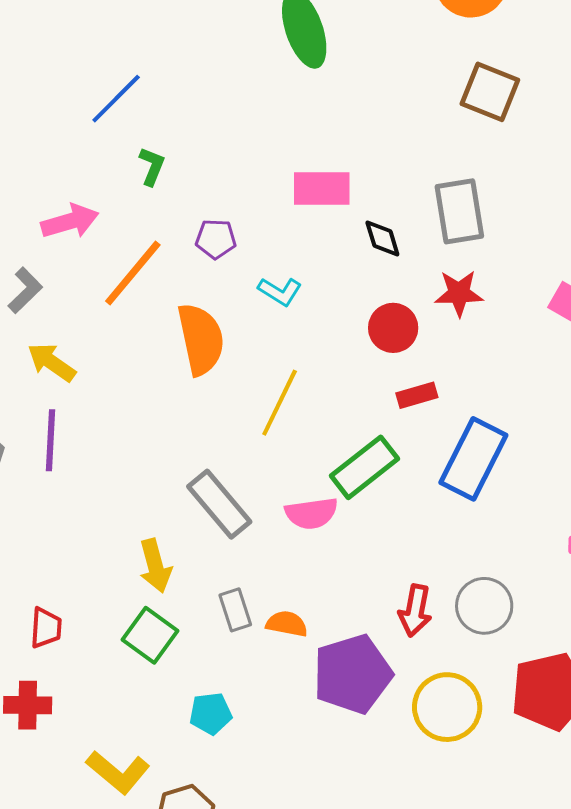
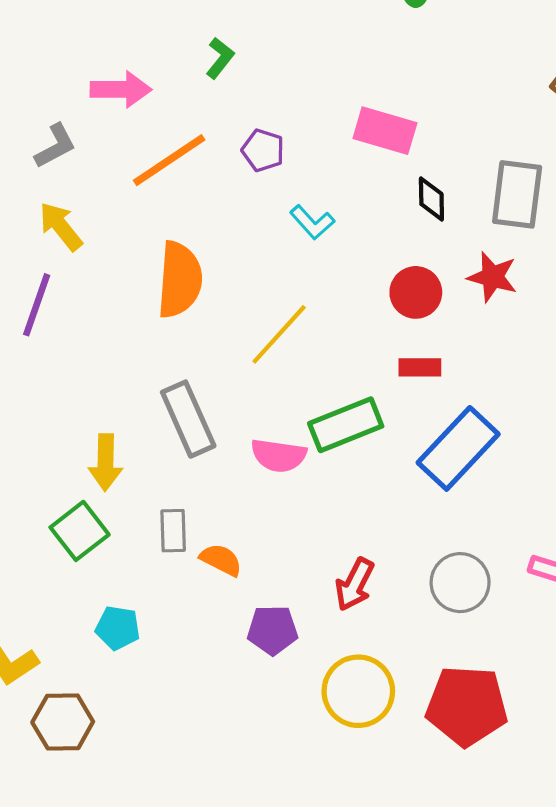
orange semicircle: (201, 339) -> (180, 280), moved
gray circle: (484, 606) -> (460, 583), moved
purple pentagon: (352, 674) -> (273, 630), size x0.6

